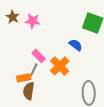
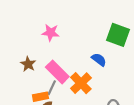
brown star: (13, 17) -> (28, 64), moved
pink rectangle: (39, 56) -> (57, 72), size x1.5

